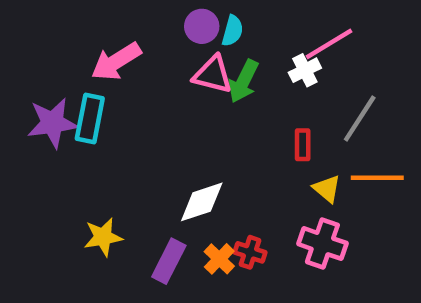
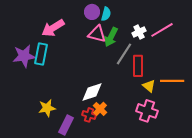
pink line: (329, 44) -> (162, 30), moved
gray line: (360, 118) -> (124, 54), moved
red rectangle: (303, 145) -> (138, 66), size x1.5
red cross: (250, 252) -> (89, 115), moved
orange cross: (219, 259) -> (100, 109), moved
purple rectangle: (169, 261) -> (66, 125), moved

